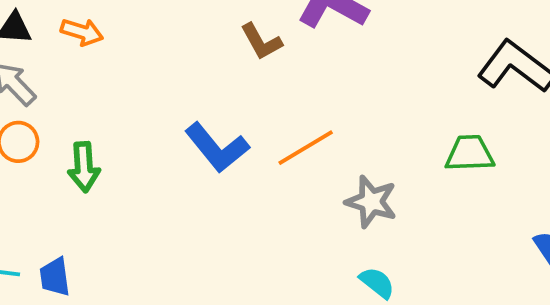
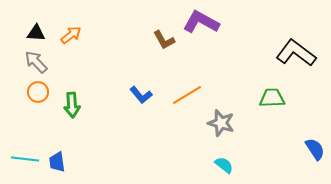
orange arrow: (82, 32) -> (71, 35), turned -55
blue L-shape: (217, 148) -> (141, 95), size x0.7

